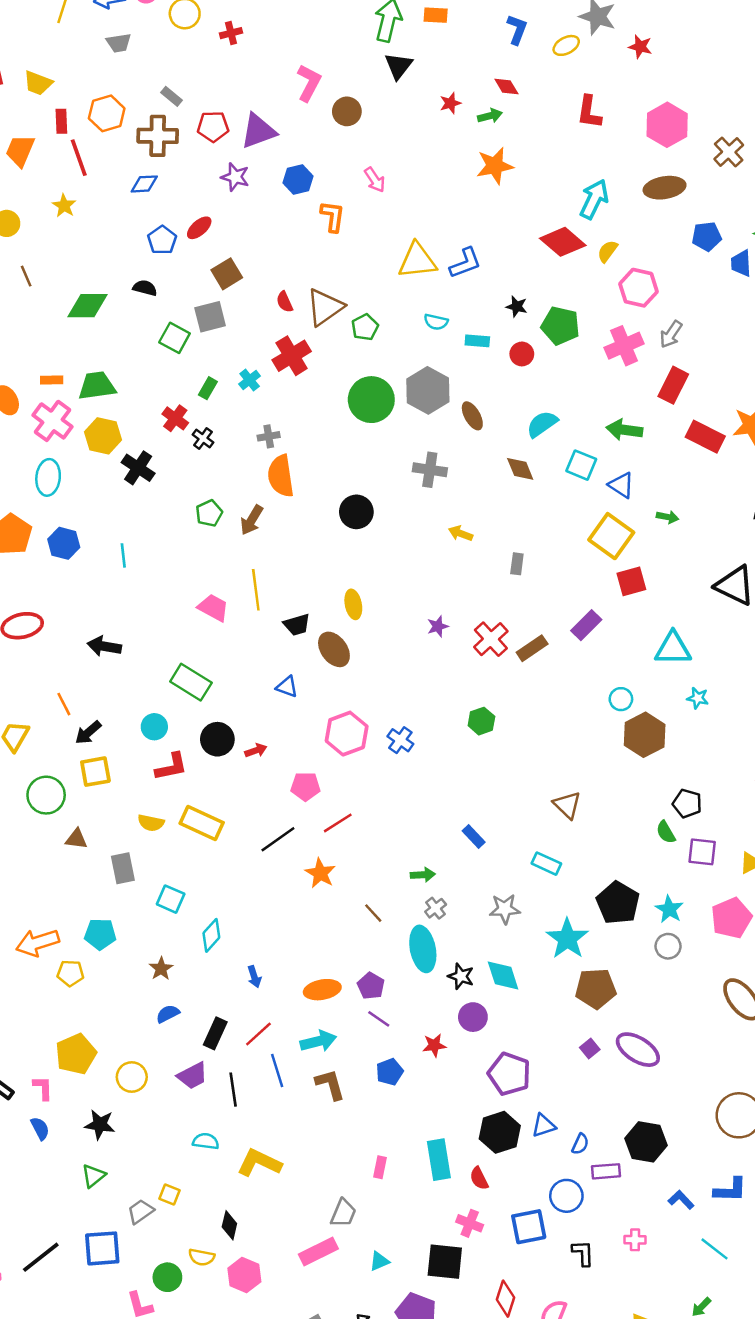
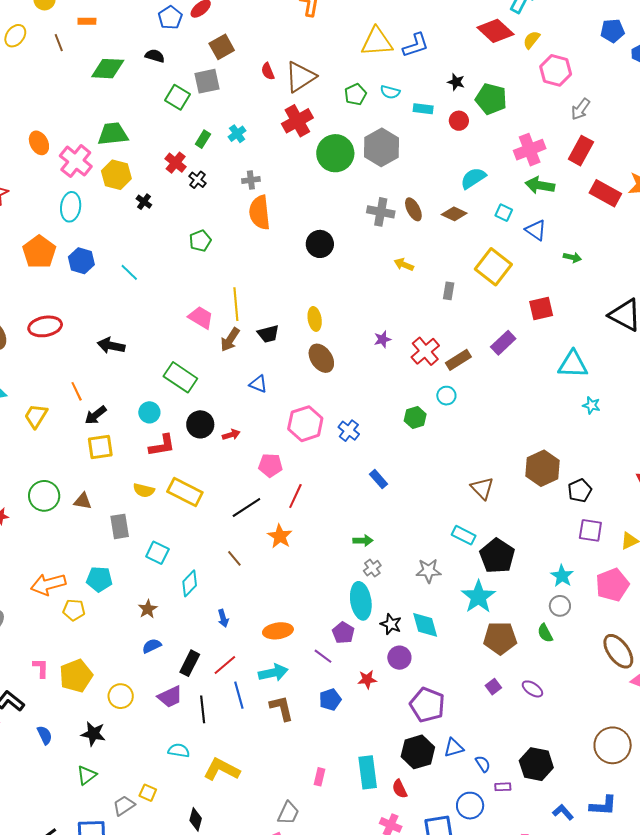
green pentagon: (365, 327) -> (355, 94), moved
pink cross: (624, 346) -> (530, 150), moved
red cross: (292, 356) -> (297, 121), moved
orange rectangle: (52, 380) -> (87, 21), moved
brown ellipse: (472, 416) -> (413, 209), moved
cyan square: (581, 465) -> (504, 213), size x0.7
black cross: (138, 468) -> (144, 202), size x0.6
brown diamond: (520, 469) -> (454, 214), turned -45
brown arrow: (252, 520) -> (230, 340), moved
yellow square: (611, 536) -> (493, 267), moved
cyan line: (123, 555) -> (129, 272), turned -42
brown ellipse: (334, 649) -> (321, 358), moved
cyan circle: (621, 699) -> (446, 396), moved
brown hexagon: (645, 735) -> (542, 468), moved
green circle: (46, 795) -> (44, 496), moved
black pentagon: (687, 803) -> (580, 491), turned 30
red line: (338, 823) -> (295, 496), turned -35
green semicircle: (666, 832) -> (545, 633), moved
blue rectangle: (474, 837) -> (378, 479), moved
black pentagon: (618, 903) -> (497, 556), moved
brown line: (373, 913) -> (234, 558), moved
purple pentagon: (371, 986) -> (343, 633), moved
purple ellipse: (638, 1050) -> (532, 689), size x0.6
pink L-shape: (43, 1088) -> (41, 668), moved
blue semicircle: (580, 1144) -> (483, 764), turned -60
purple rectangle: (606, 1171) -> (503, 787), size x0.7

